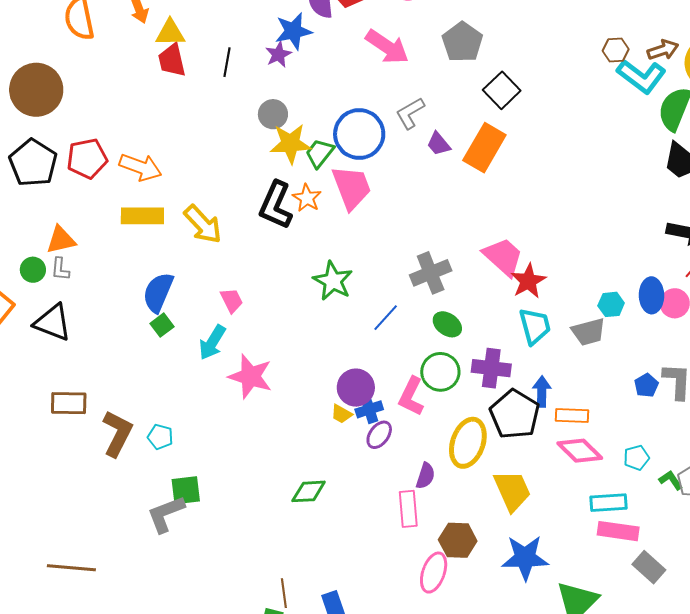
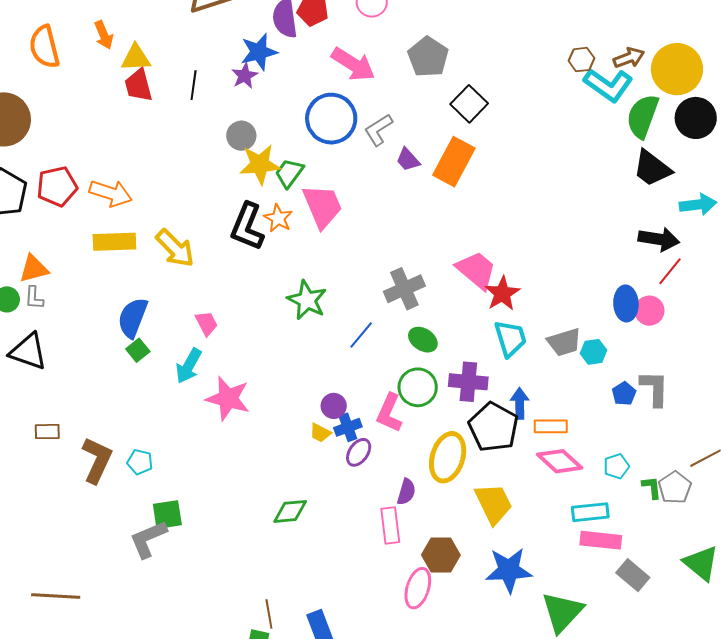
blue circle: (359, 134) -> (331, 119), moved
cyan hexagon: (611, 304) -> (594, 352), moved
purple circle: (356, 388) -> (334, 406), size x0.7
brown rectangle: (69, 403) -> (47, 432), size x0.7
green L-shape: (671, 480) -> (652, 488), turned 30

